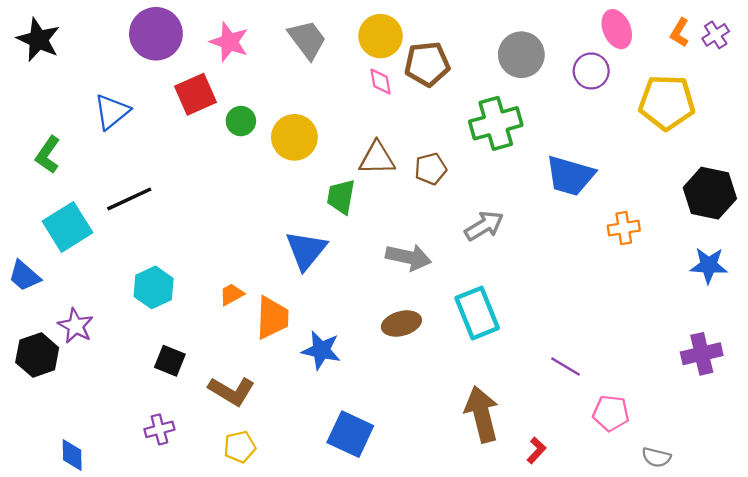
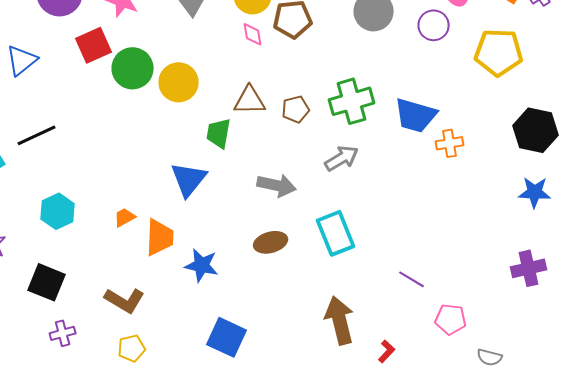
green circle: (241, 121) -> (133, 68), size x1.6
green cross: (496, 123) -> (352, 101), moved
orange cross: (624, 228) -> (450, 143), moved
black square: (170, 361) -> (47, 282), moved, size x1.4

